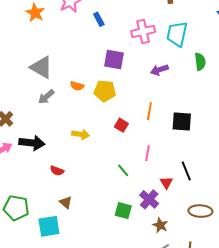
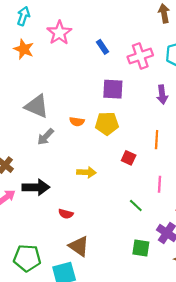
blue rectangle: (99, 19) -> (103, 47), moved
purple arrow: (159, 70) -> (162, 95), turned -72
brown triangle: (66, 202) -> (79, 246), size x1.5

